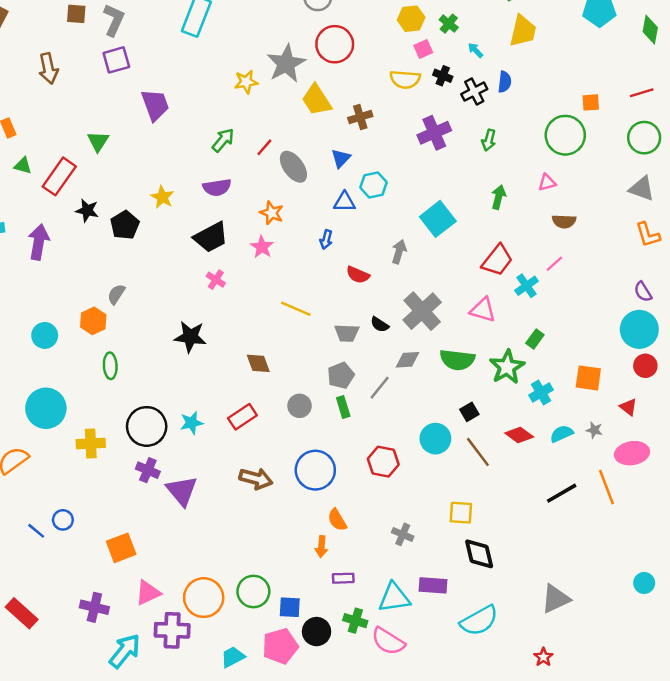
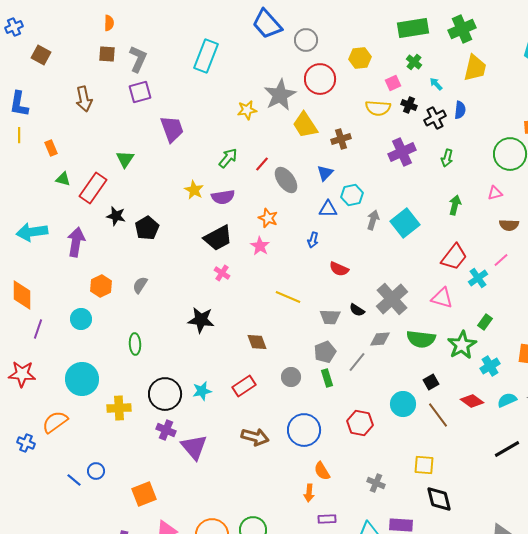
yellow hexagon: (411, 19) -> (360, 58), moved
yellow star: (162, 197) -> (194, 190), moved
gray arrow: (399, 252) -> (373, 220), moved
orange hexagon: (93, 321) -> (101, 286), moved

